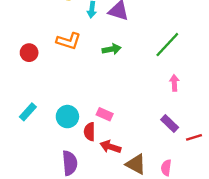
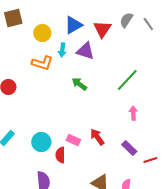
orange L-shape: (69, 41) -> (42, 63), moved
green arrow: (112, 49) -> (79, 84), turned -133
red arrow: (110, 147) -> (97, 137), moved, turned 36

